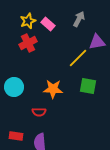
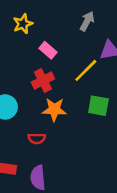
pink rectangle: (48, 24) -> (48, 50), moved
red cross: (28, 43) -> (43, 81), moved

